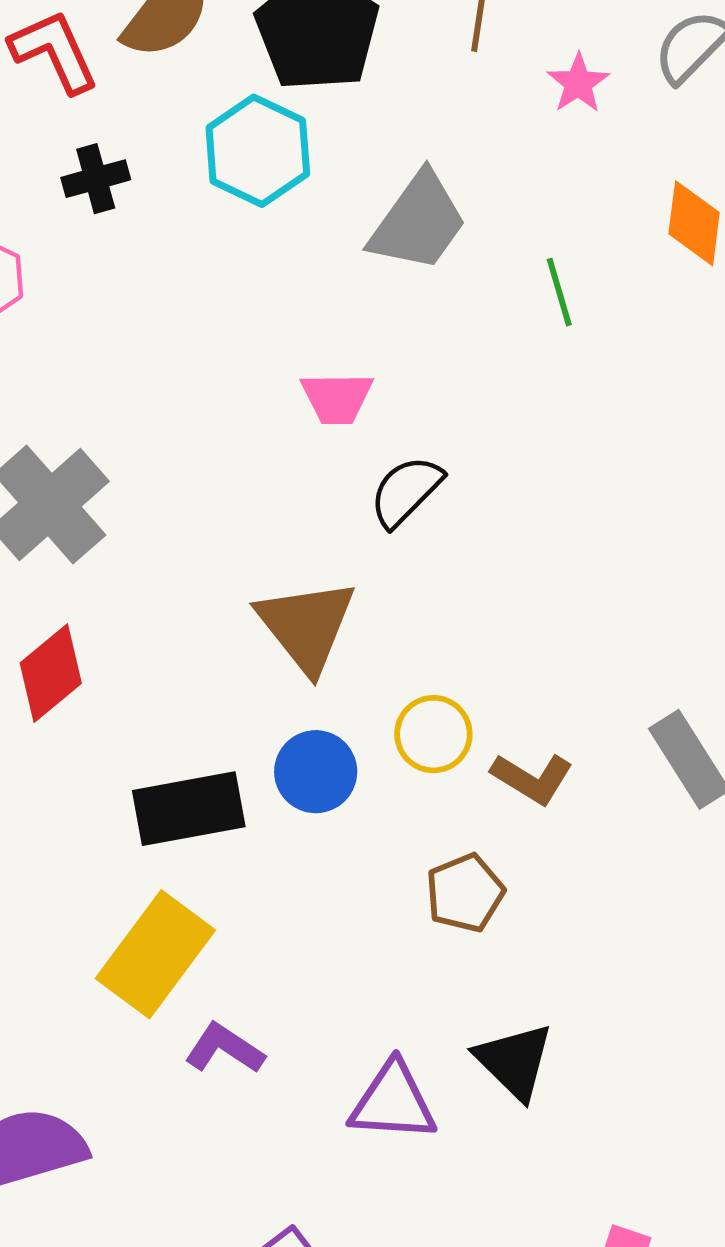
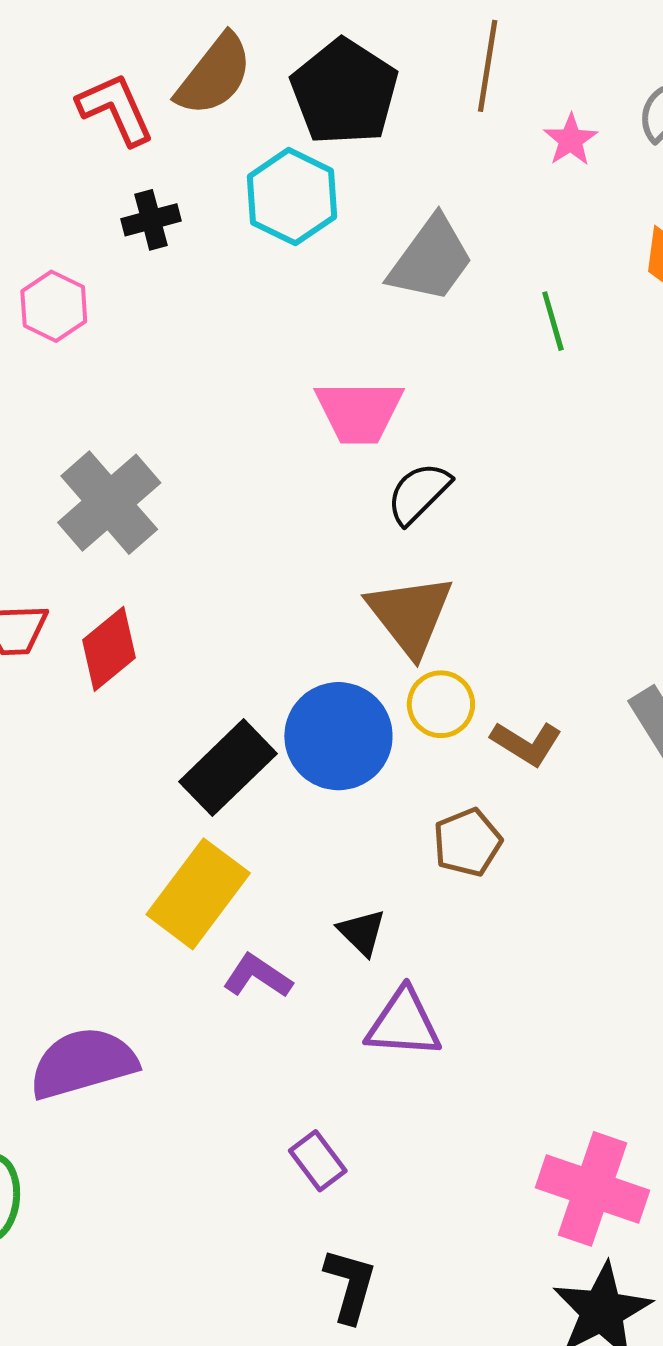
pink trapezoid: (337, 398) -> (359, 412), size x1.4
brown triangle: (306, 626) -> (410, 615), moved
blue circle: (316, 772) -> (338, 736), size x1.5
black rectangle: (189, 809) -> (228, 768), turned -34
black triangle: (514, 1061) -> (362, 932), moved, size x0.7

